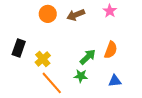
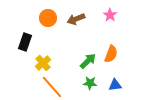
black rectangle: (19, 48) -> (25, 42), moved
green star: (81, 76) -> (90, 83), moved

